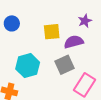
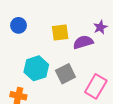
purple star: (85, 21) -> (100, 27), moved
gray square: (65, 65) -> (65, 74), moved

